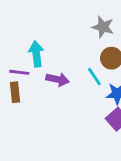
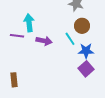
brown rectangle: (15, 92) -> (14, 80), moved

